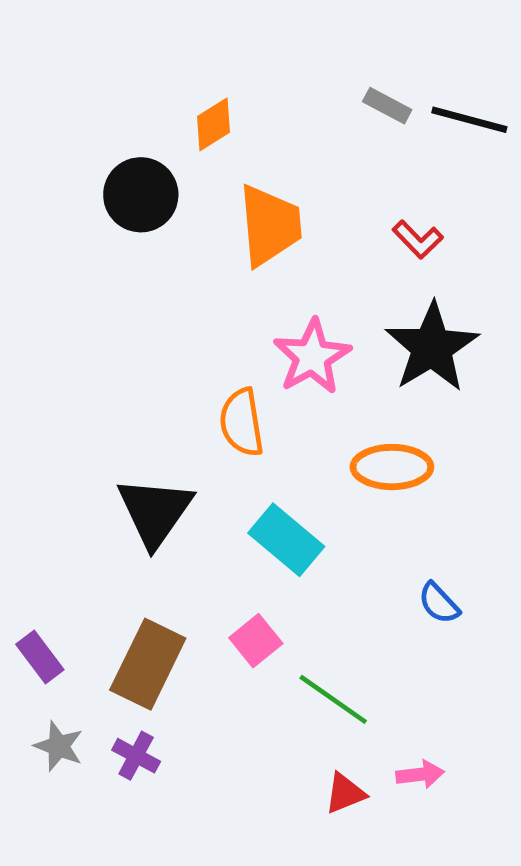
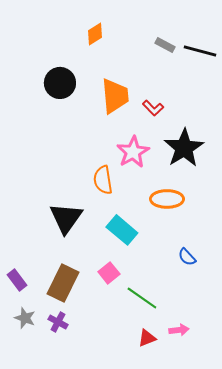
orange diamond: (214, 124) -> (95, 34), moved
red L-shape: (418, 239) -> (153, 108), moved

